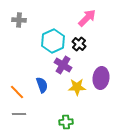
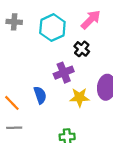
cyan hexagon: (53, 41) -> (52, 28), moved
purple cross: (63, 65) -> (64, 73), turned 36

